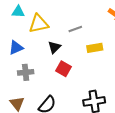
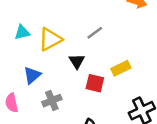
yellow rectangle: (95, 48) -> (121, 68), moved

